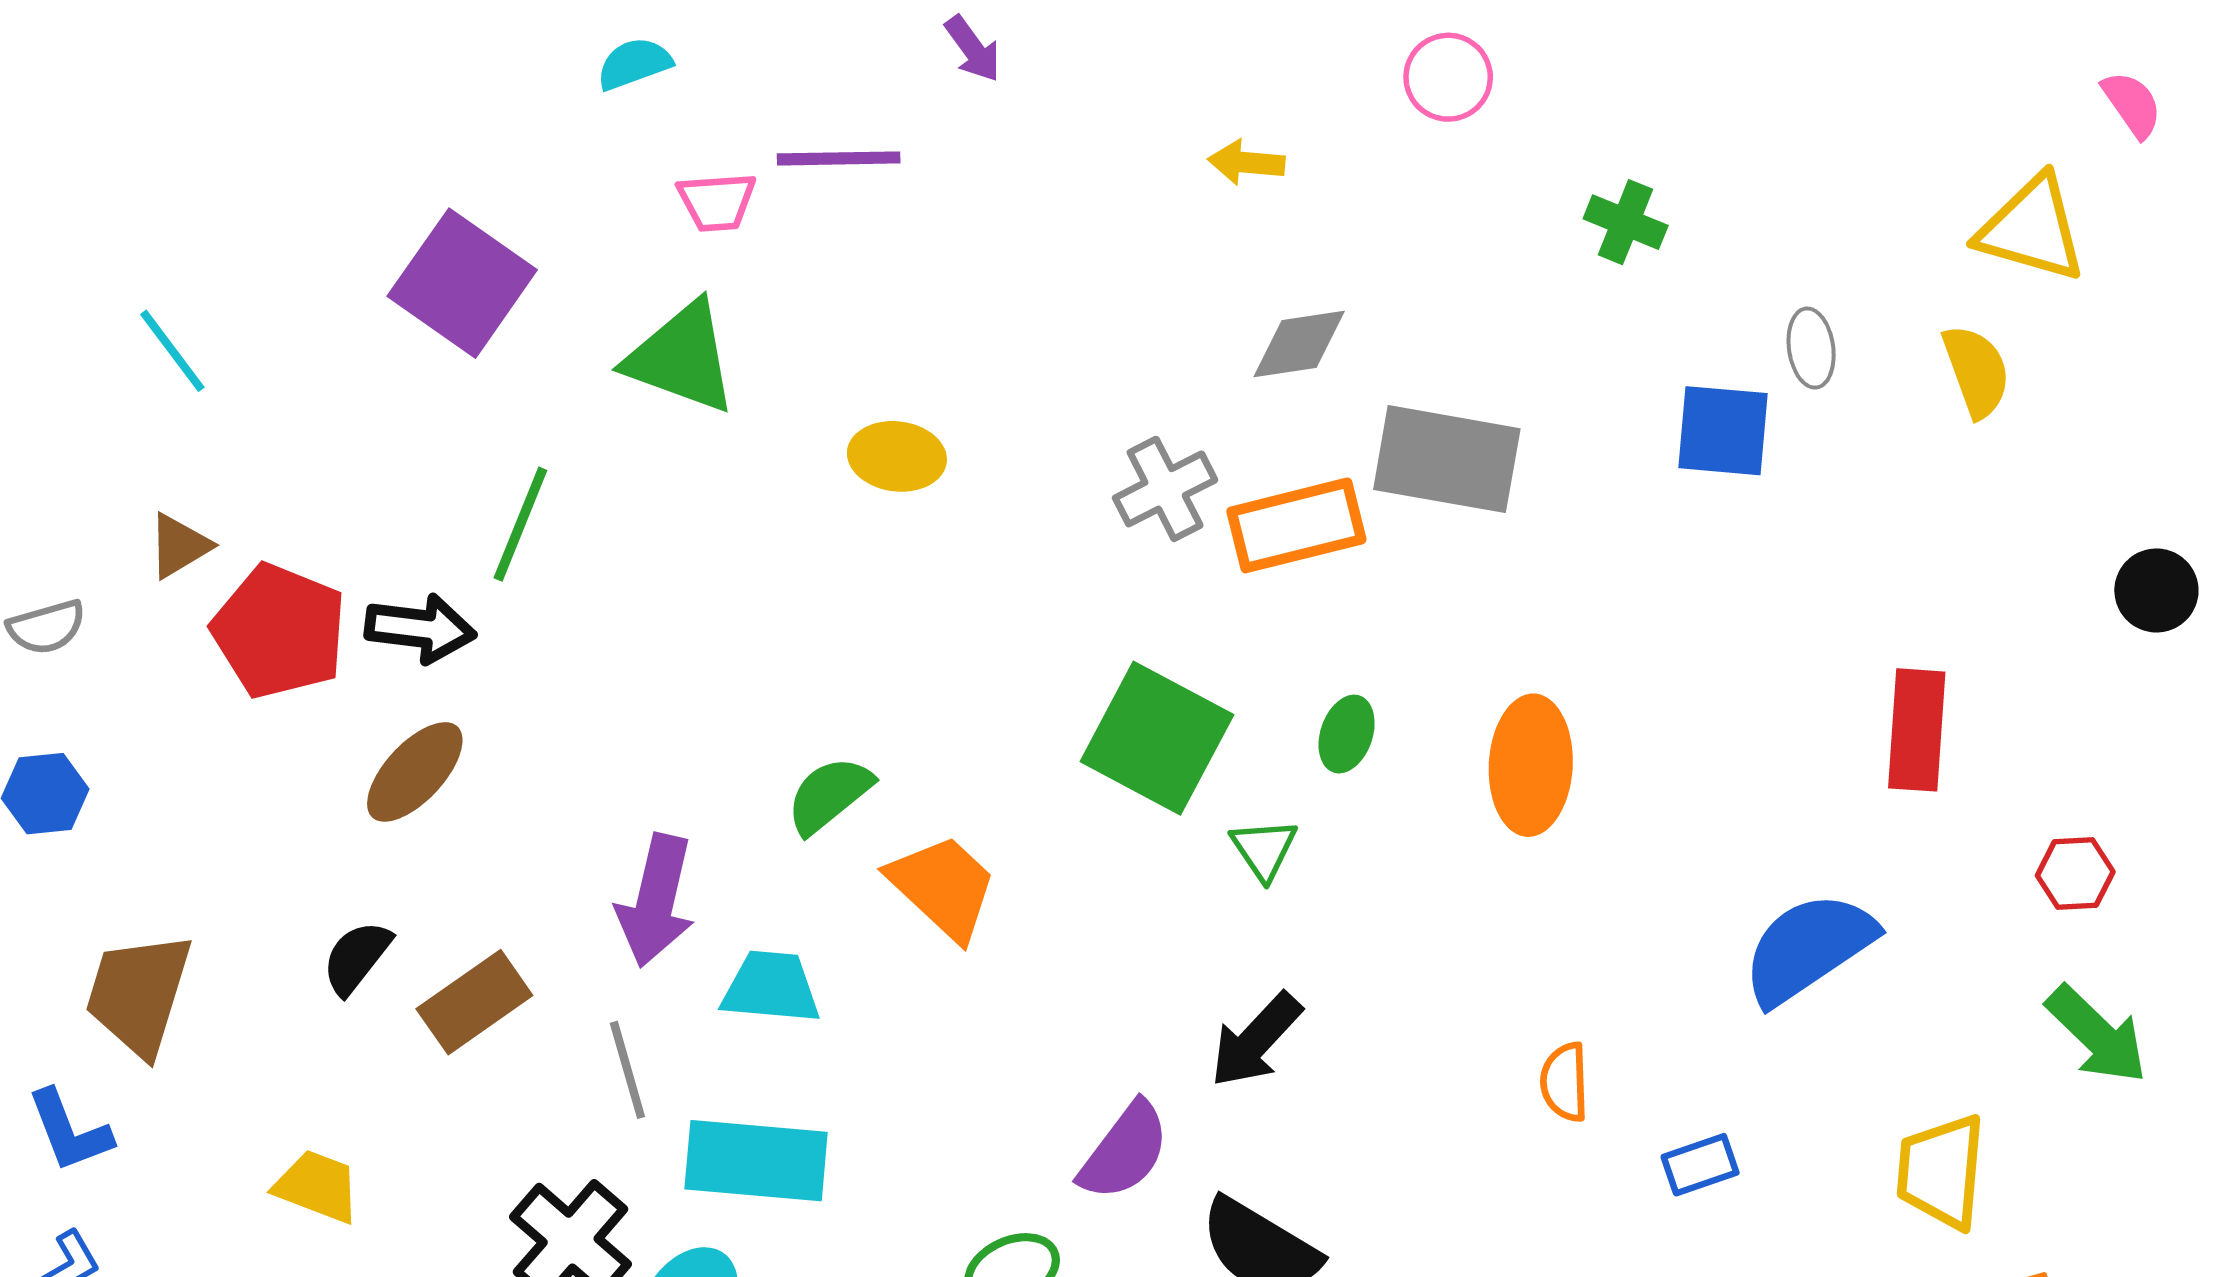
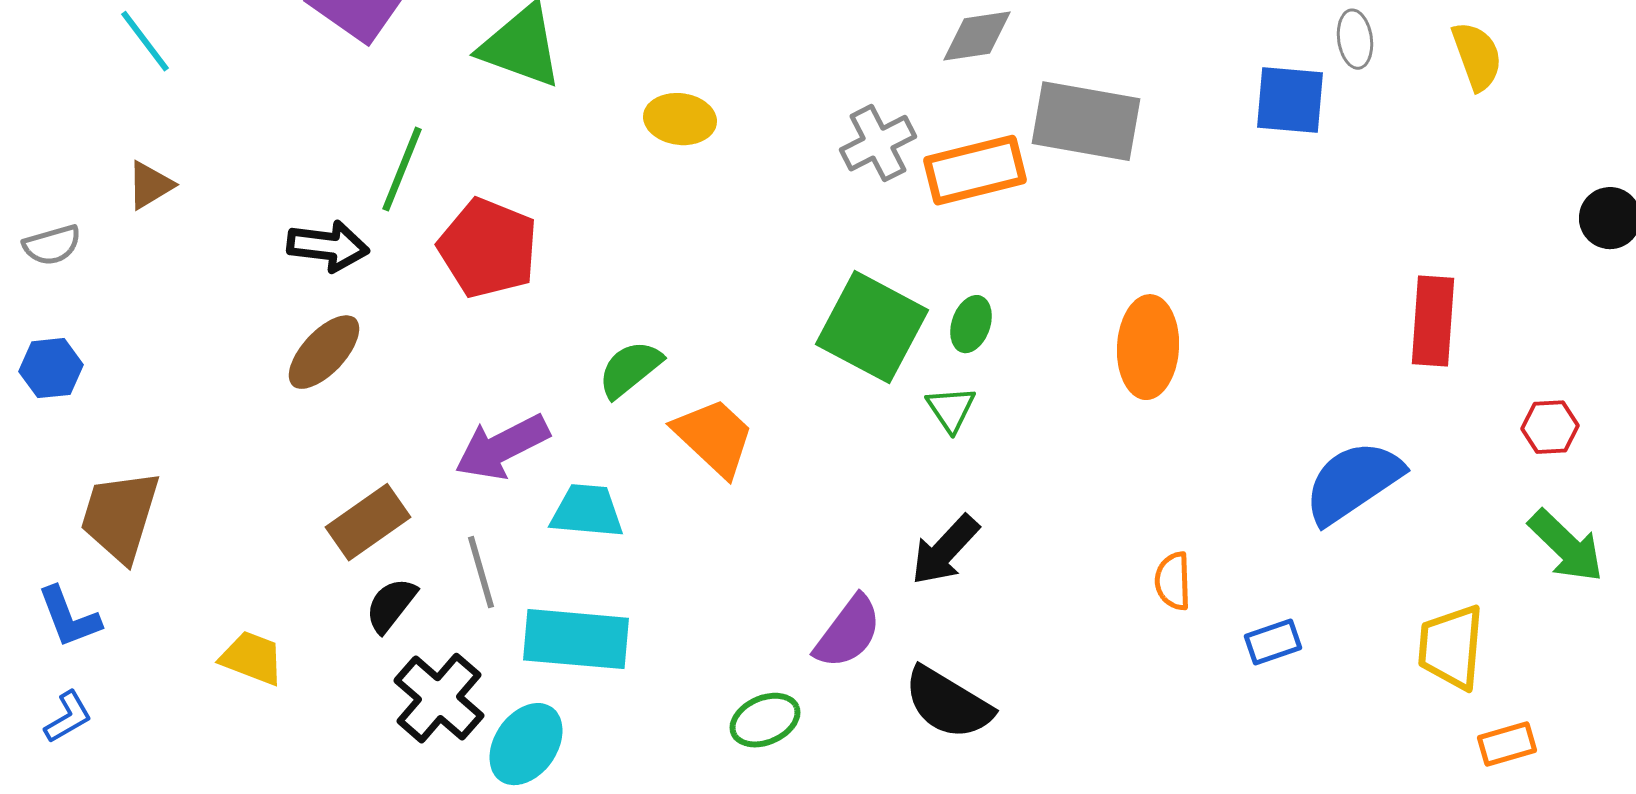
red pentagon: (279, 631) -> (488, 248), moved
green ellipse: (1347, 734) -> (971, 324), moved
purple arrow: (656, 901) -> (502, 447), turned 50
black semicircle: (357, 957) -> (391, 605), moved

